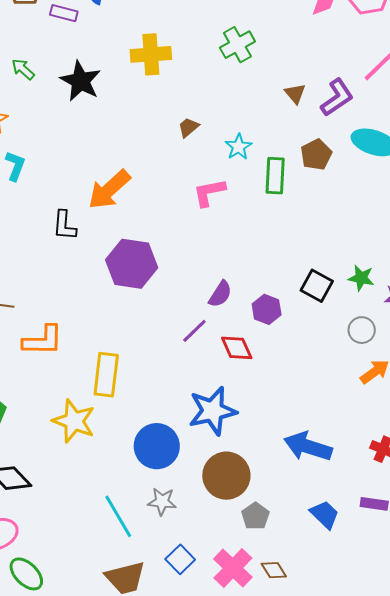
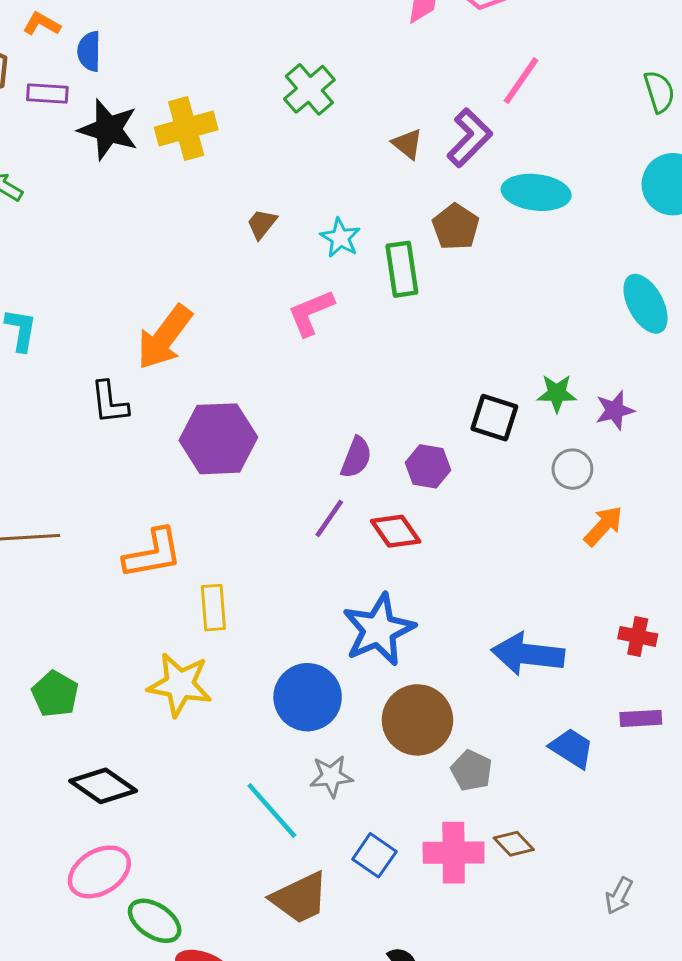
black star: (80, 81) -> (108, 130), moved
orange L-shape: (43, 340) -> (153, 553), moved
yellow rectangle: (106, 375) -> (213, 608), size x0.7
pink cross: (233, 568) -> (454, 853), turned -33

